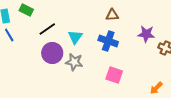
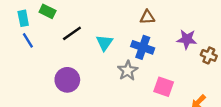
purple circle: (52, 53) -> (67, 80), moved
gray star: (74, 62) -> (128, 71), moved, turned 30
pink square: (114, 75) -> (164, 87), moved

